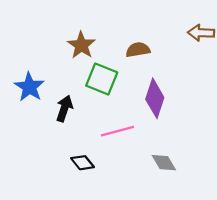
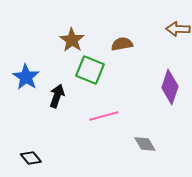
purple diamond: (155, 98) -> (170, 87), moved
black diamond: (82, 163) -> (31, 158), moved

